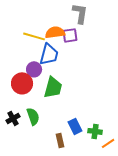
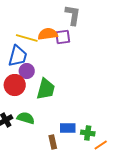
blue trapezoid: (49, 54) -> (18, 56), moved
green semicircle: (33, 116) -> (26, 118), turned -54
blue rectangle: (75, 126) -> (68, 128), turned -63

